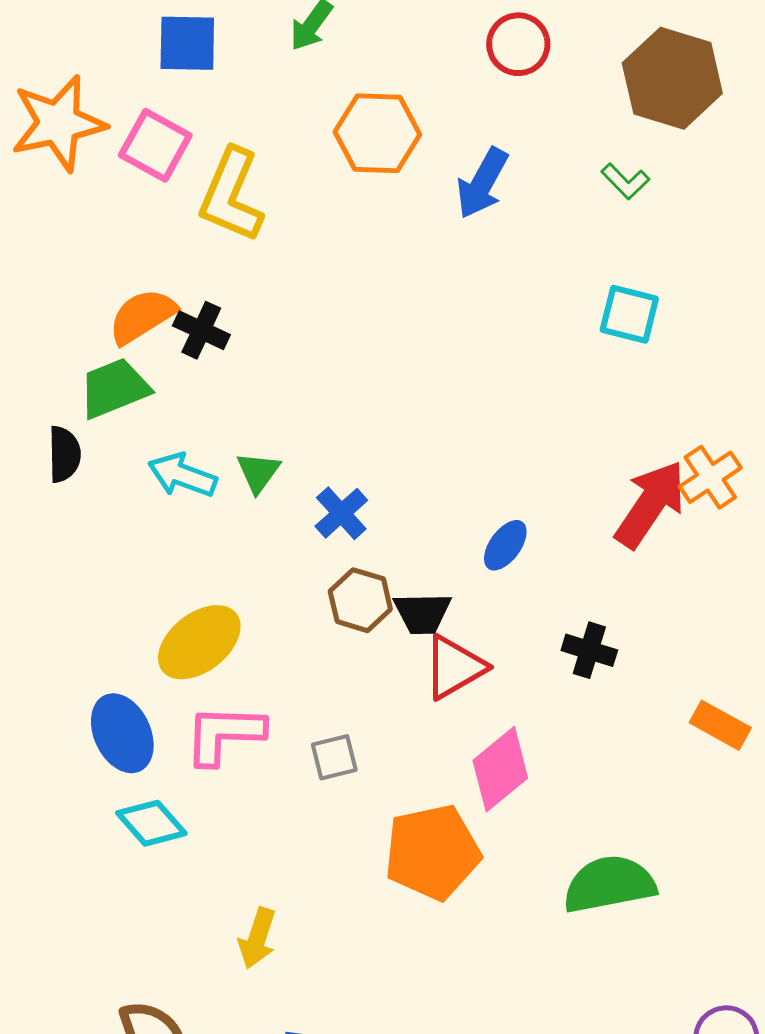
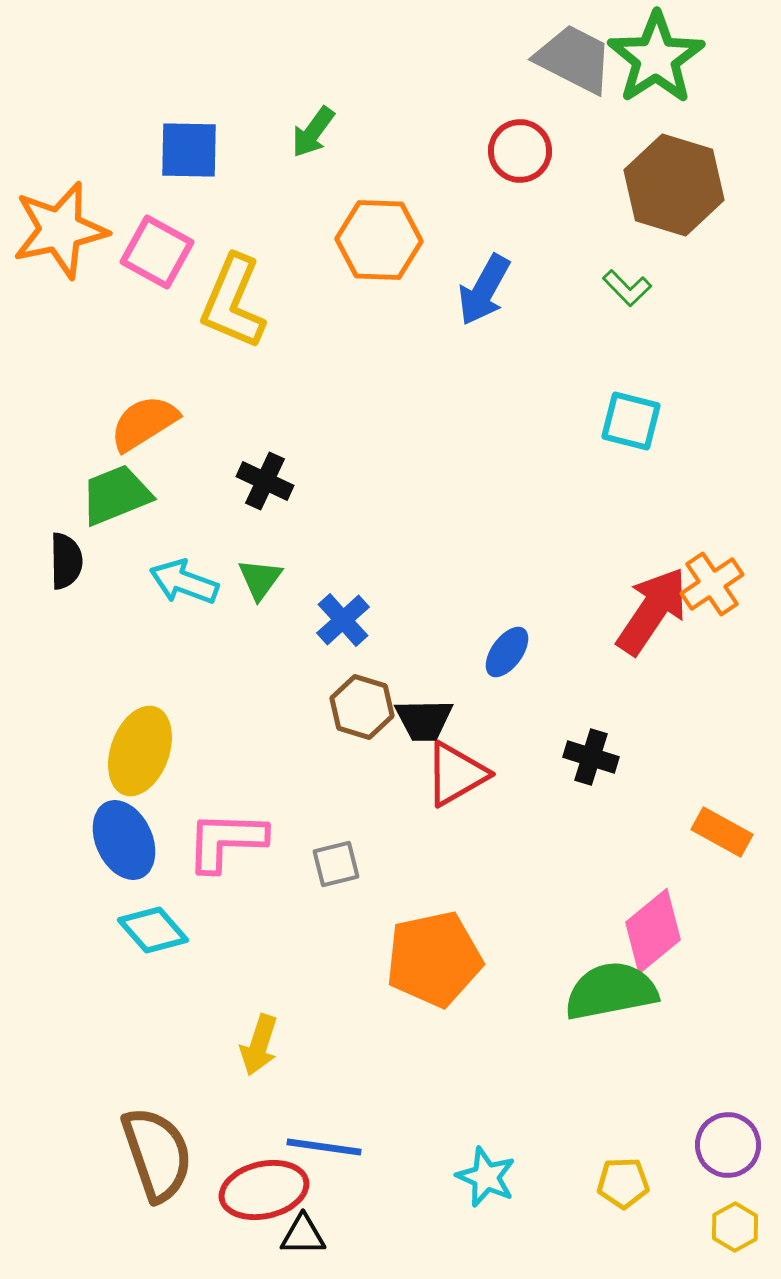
black cross: (201, 330) -> (265, 481), moved
yellow ellipse: (199, 642) -> (140, 751), moved, turned -32
pink diamond: (500, 769) -> (653, 931), moved

